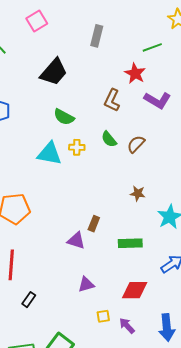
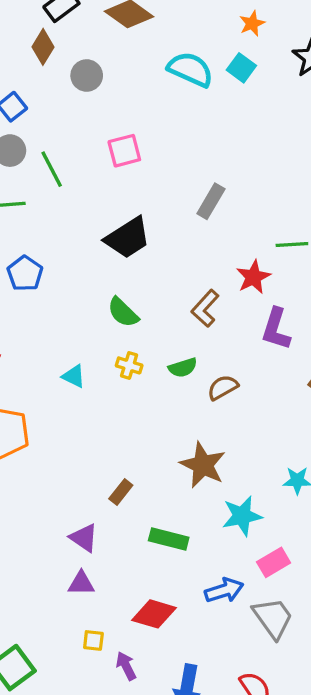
purple L-shape: (157, 100) -> (276, 329), turned 60
green semicircle: (109, 139) -> (183, 368), turned -84
cyan triangle: (49, 154) -> (74, 376), moved, size x0.6
brown star: (138, 193) -> (203, 465), size x1.8
purple triangle: (76, 241) -> (84, 538), moved

